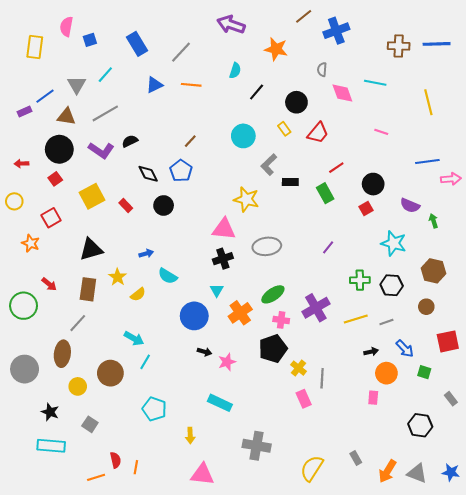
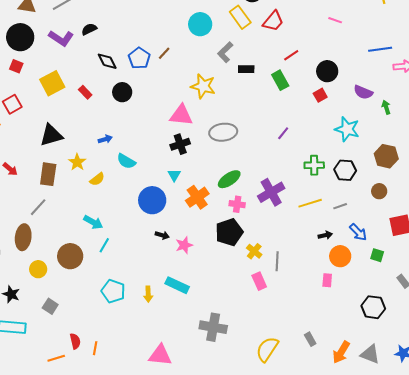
yellow rectangle: (284, 129) -> (240, 17), size x1.6
brown line: (190, 141) -> (164, 53), moved
red square: (55, 179) -> (16, 66), turned -32
yellow arrow: (190, 436) -> (148, 294), moved

